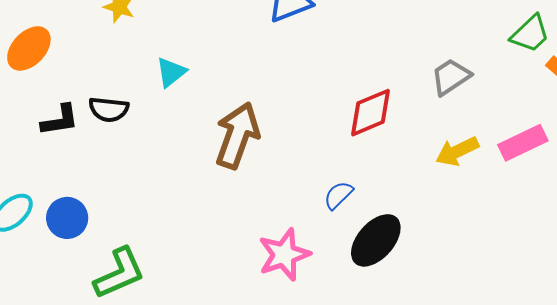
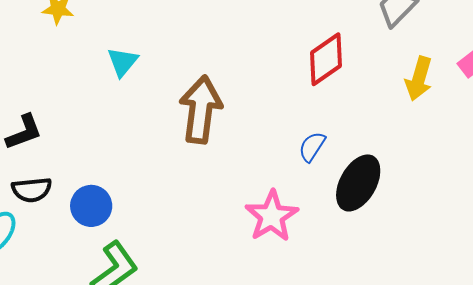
black semicircle: (109, 109) -> (32, 190), moved
yellow arrow: (457, 151) -> (419, 79), turned -36
blue circle: (67, 218) -> (91, 206), moved

